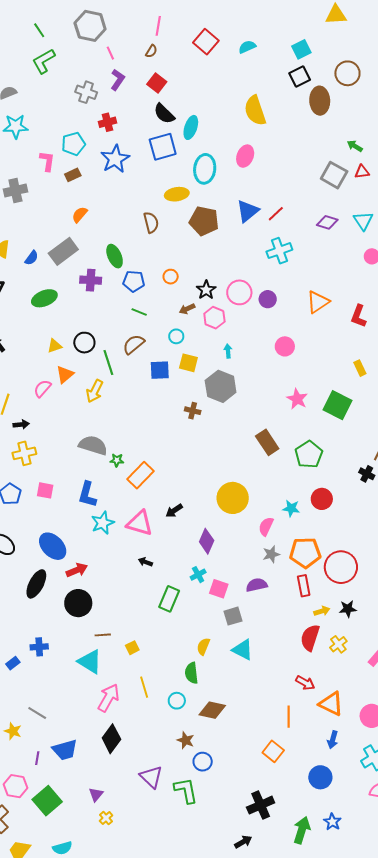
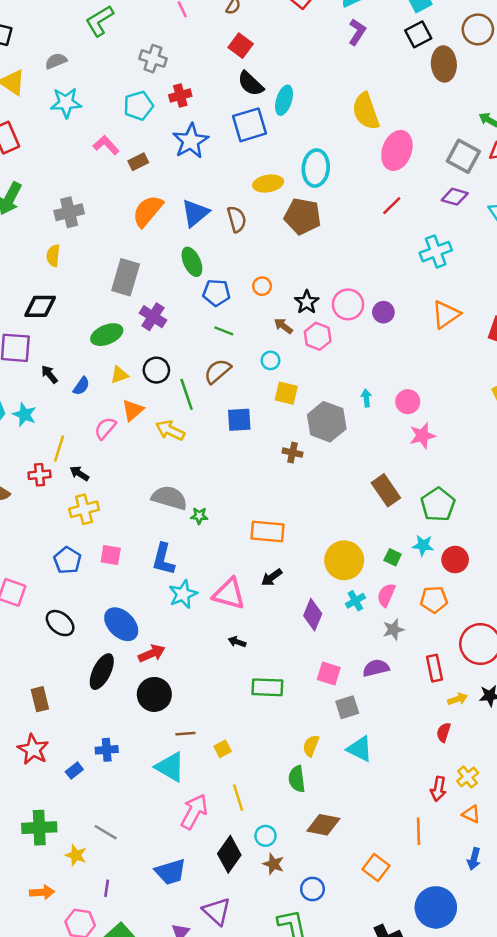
purple L-shape: (118, 80) -> (357, 32), moved
yellow semicircle: (255, 111) -> (366, 111), moved
cyan pentagon: (73, 144) -> (138, 106), moved
pink ellipse: (245, 156) -> (397, 150), moved, size x1.4
pink L-shape: (47, 161) -> (106, 145), turned -50
cyan ellipse: (205, 169) -> (316, 168), moved
gray cross: (15, 190) -> (69, 212), moved
blue triangle: (248, 211) -> (195, 213), moved
orange semicircle: (80, 215) -> (148, 211), size x1.6
purple diamond: (327, 222) -> (455, 197), moved
gray rectangle: (63, 251) -> (126, 277), moved, turned -36
cyan cross: (279, 251) -> (436, 252), moved
blue semicircle: (32, 258) -> (81, 386), moved
purple cross: (91, 280) -> (153, 317), moved, turned 30
green ellipse: (44, 298) -> (107, 335), moved
brown arrow: (187, 309) -> (283, 326), turned 63
pink circle: (285, 346) -> (408, 402), moved
cyan arrow: (228, 351) -> (366, 398), moved
blue square: (160, 370) -> (239, 420), moved
yellow arrow: (95, 391) -> (170, 430), turned 90
pink star: (297, 399) -> (422, 436), turned 30
green square: (338, 405) -> (393, 557), moved, size x0.5
black arrow: (21, 424) -> (79, 473), turned -140
orange rectangle: (141, 475) -> (268, 531), moved, turned 52
cyan star: (291, 508) -> (423, 545), moved
orange pentagon: (305, 553) -> (434, 600), moved, size x0.7
cyan cross: (198, 575) -> (355, 601), moved
green rectangle: (169, 599) -> (267, 687), turned 70
red semicircle: (310, 638) -> (444, 732), size x0.6
yellow cross: (338, 644) -> (468, 777), moved
red arrow: (305, 683) -> (438, 789), turned 72
cyan circle: (177, 701) -> (265, 836), moved
orange triangle: (331, 704) -> (471, 814), size x0.6
black diamond: (111, 739) -> (229, 854), moved
brown star: (186, 740) -> (273, 864), moved
blue trapezoid: (65, 750) -> (170, 872), moved
orange square: (273, 751) -> (376, 868), moved
purple triangle: (151, 777) -> (217, 911), moved
blue circle: (320, 777) -> (436, 907), moved, size x1.4

